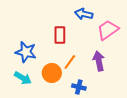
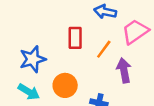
blue star: (26, 52) -> (33, 59), turned -30
orange line: (70, 62) -> (104, 49), moved

